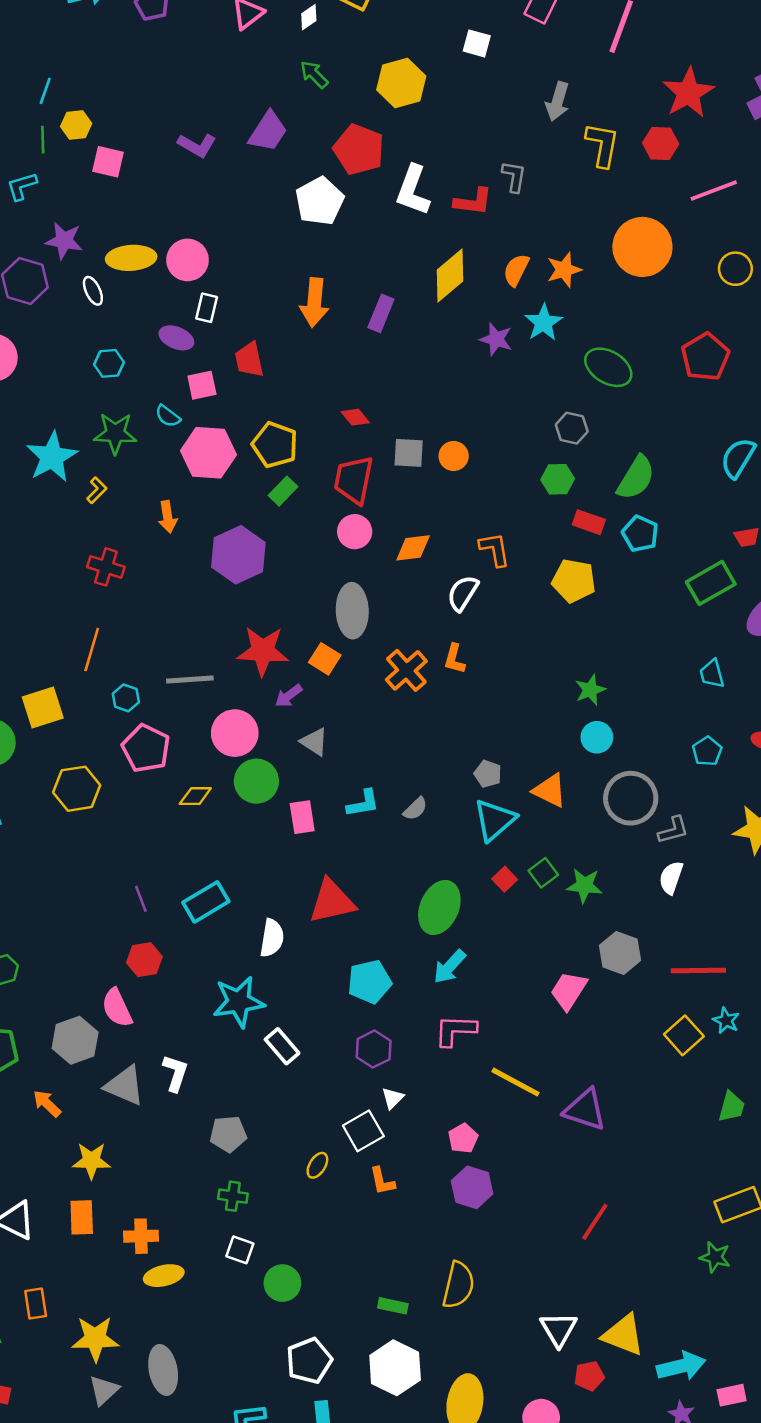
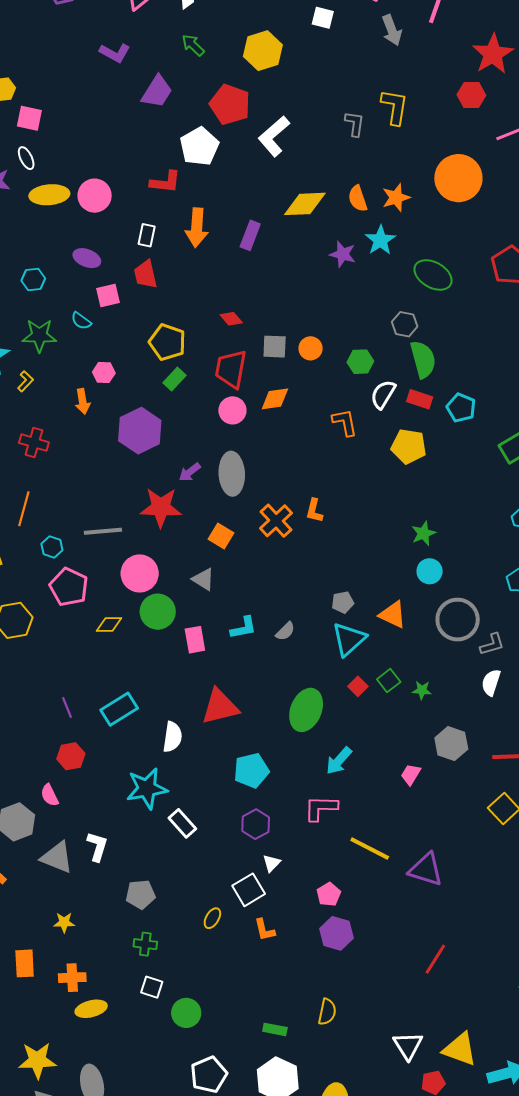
gray arrow: (558, 101) -> (392, 30), moved, turned -36
purple L-shape: (197, 145) -> (115, 53), moved
yellow L-shape: (602, 145) -> (395, 107), moved
white L-shape: (413, 190) -> (274, 136), turned 30
red L-shape: (473, 202) -> (165, 182), moved
orange semicircle: (516, 270) -> (358, 199), turned -44
yellow diamond: (450, 275) -> (305, 204), turned 39
white ellipse: (93, 291) -> (26, 158), moved
white rectangle: (207, 308) -> (147, 235), moved
pink hexagon: (208, 453) -> (104, 373), moved, size x0.5
green semicircle: (636, 478) -> (423, 359), moved, turned -45
green hexagon: (558, 479) -> (360, 362), moved
orange diamond: (413, 548) -> (275, 399), moved
white semicircle: (463, 593) -> (383, 394), moved
orange square: (325, 659) -> (221, 536), moved
purple arrow: (289, 696) -> (190, 472), moved
gray pentagon: (488, 774) -> (343, 602), turned -30
green star: (584, 886) -> (422, 690), size x0.7
cyan arrow: (450, 967) -> (339, 761), moved
pink trapezoid: (569, 991) -> (411, 774), size x0.7
pink semicircle: (117, 1008) -> (50, 795), size x0.7
yellow star: (91, 1161) -> (64, 922), moved, size x0.7
yellow semicircle: (458, 1285) -> (327, 1012), size x0.7

